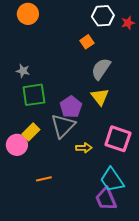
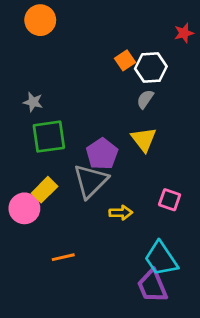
white hexagon: (103, 16) -> (151, 68), moved
gray semicircle: (101, 69) -> (145, 99), size x0.6
pink square: (118, 139) -> (170, 200), size x0.6

